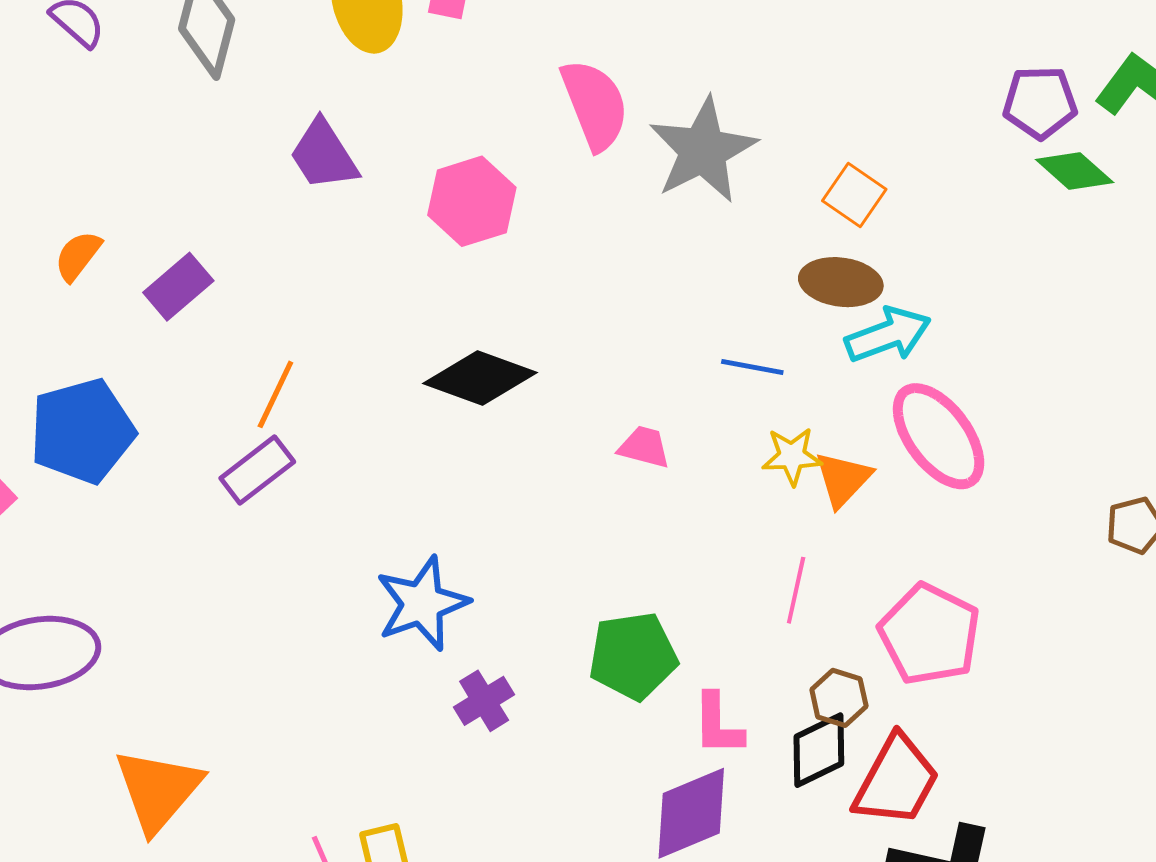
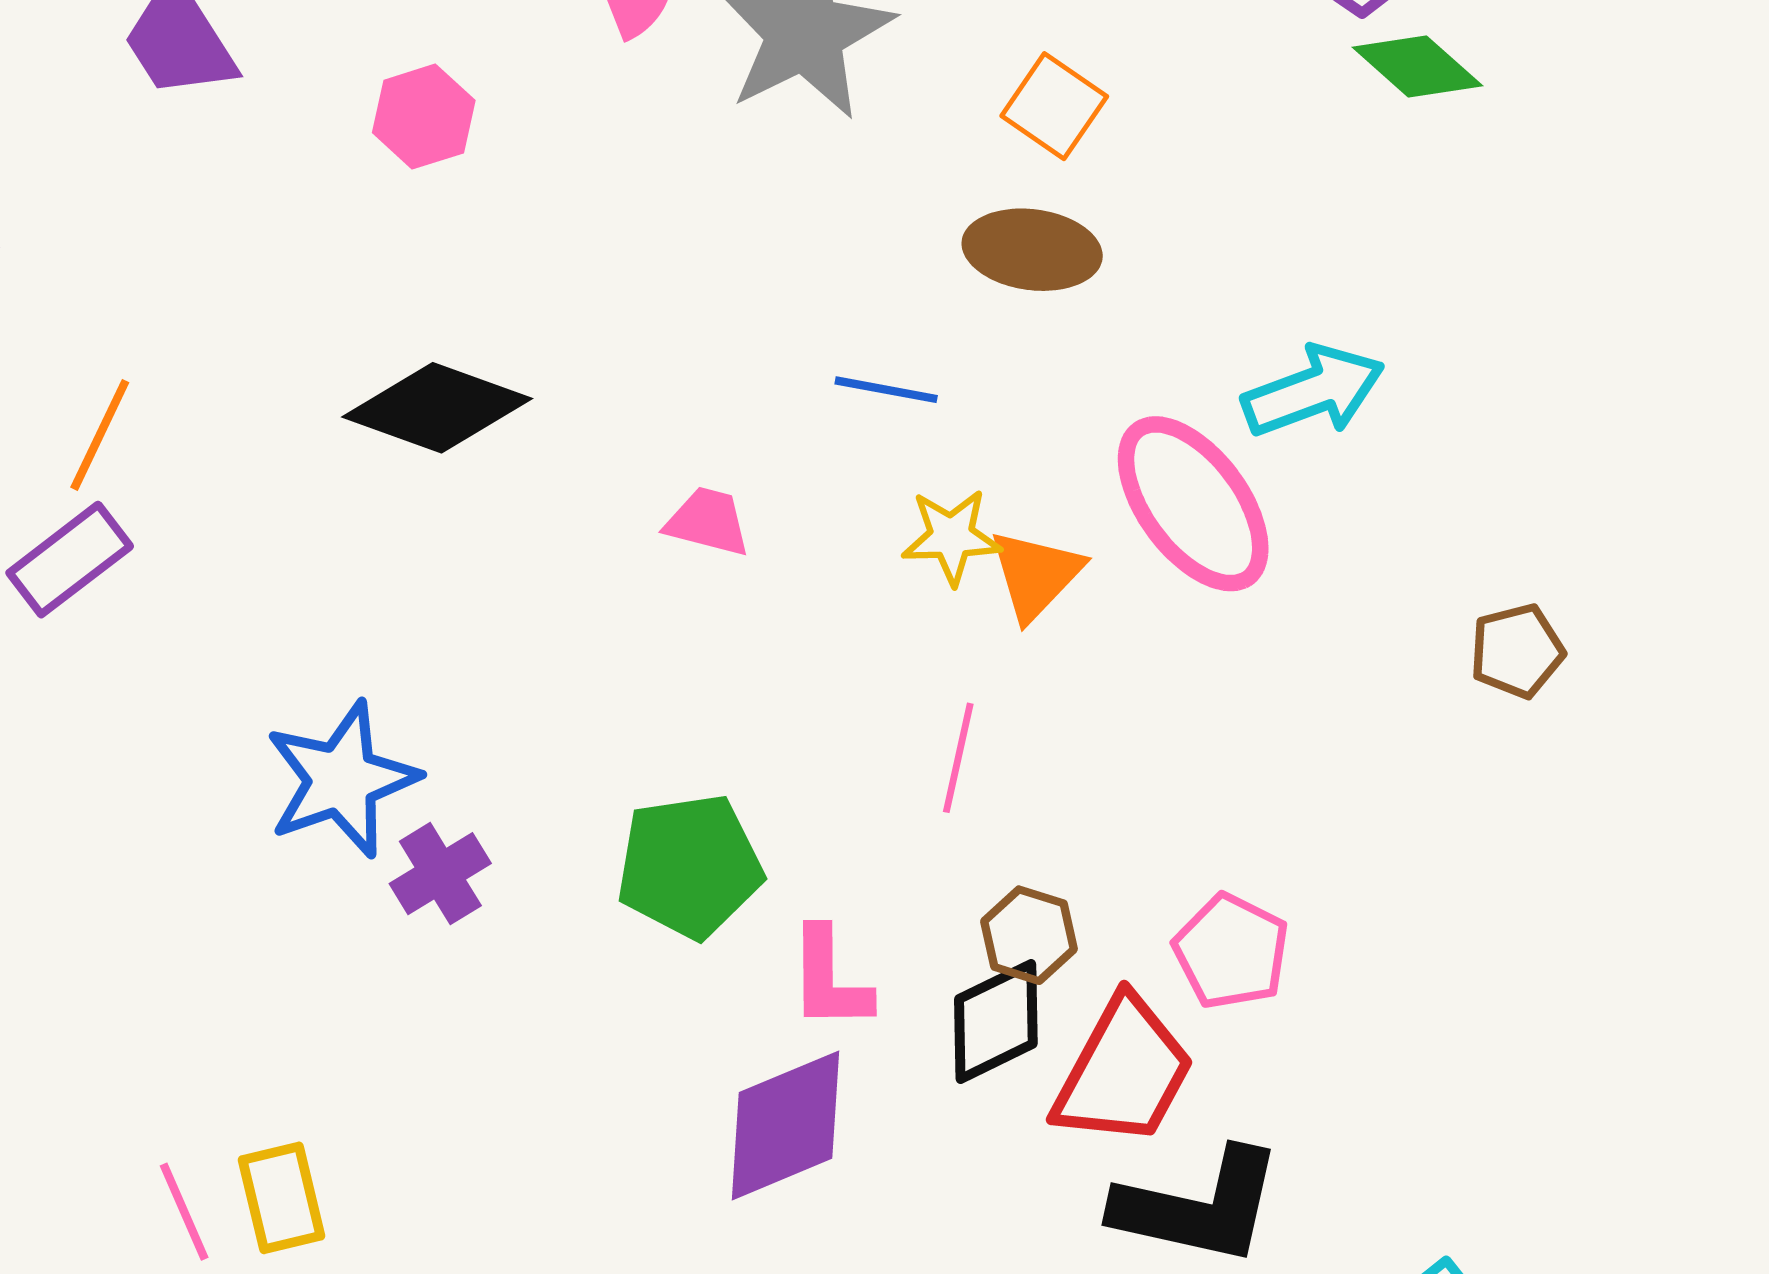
pink hexagon: (472, 201) -> (424, 117), size x0.7
cyan arrow: (888, 335) -> (1313, 391), moved
pink pentagon: (929, 634) -> (1231, 951), moved, size x0.7
purple cross: (484, 701) -> (440, 874), moved

